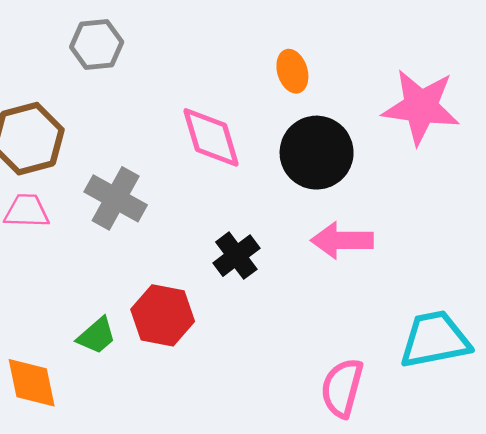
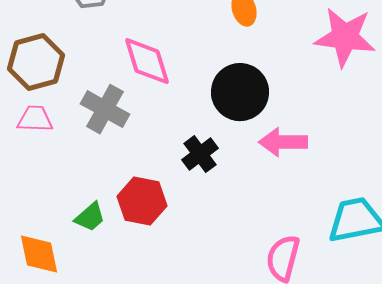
pink diamond: (211, 137) -> (147, 61), moved
black circle: (317, 153) -> (240, 92), moved

